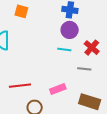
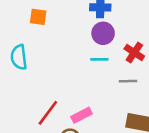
red line: (20, 86) -> (48, 113), turned -40
pink rectangle: (58, 89) -> (82, 115), moved

